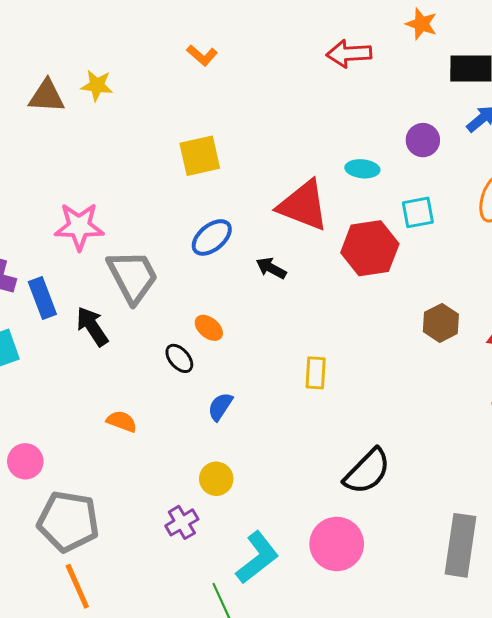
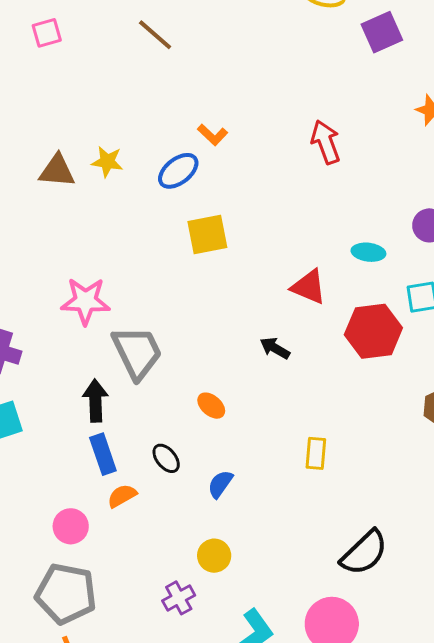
red arrow: (349, 54) -> (326, 142), moved, turned 72
red triangle: (303, 205) -> (309, 287), size x0.7
blue ellipse: (212, 237) -> (178, 171), moved
blue rectangle: (42, 298) -> (103, 454), moved
black arrow: (92, 326) -> (95, 401), turned 30
black ellipse: (179, 358) -> (166, 458), moved
orange semicircle: (122, 421) -> (122, 496), turned -52
pink circle: (25, 461) -> (71, 526), moved

